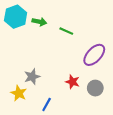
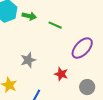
gray star: (32, 77) -> (28, 60), moved
gray circle: (95, 88) -> (87, 87), moved

